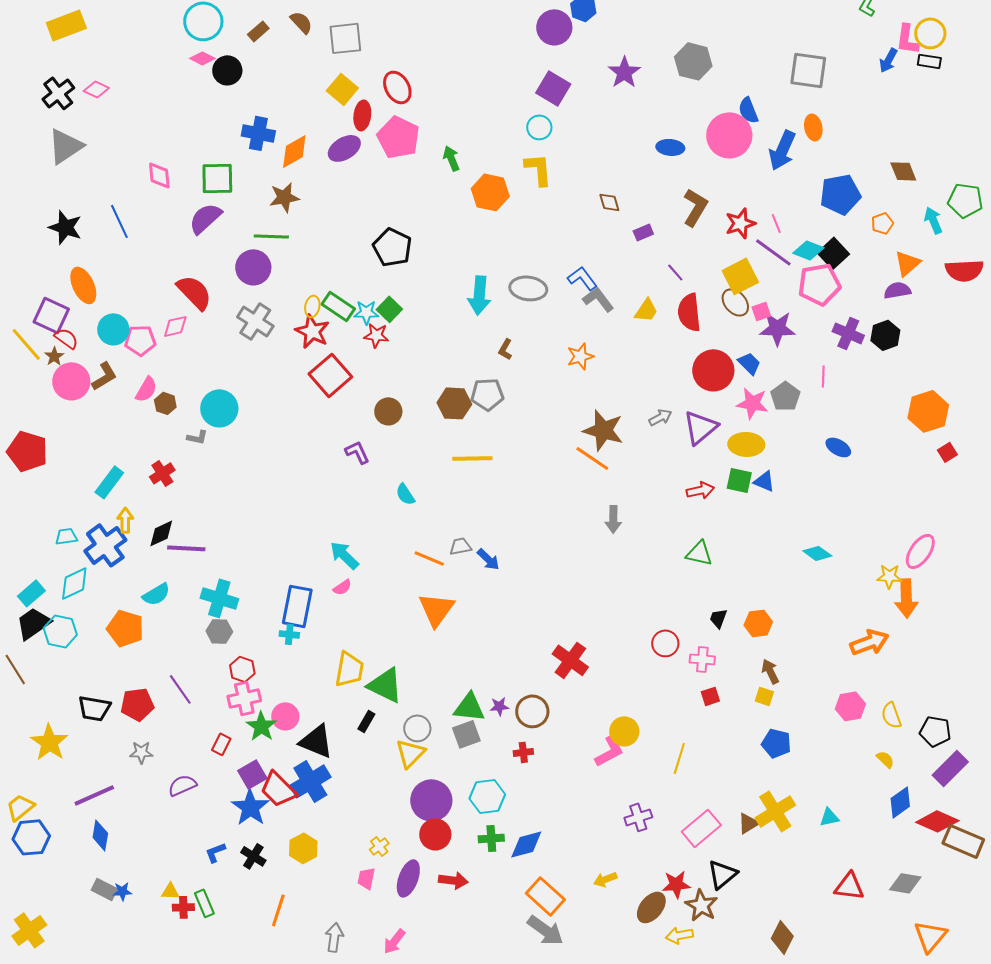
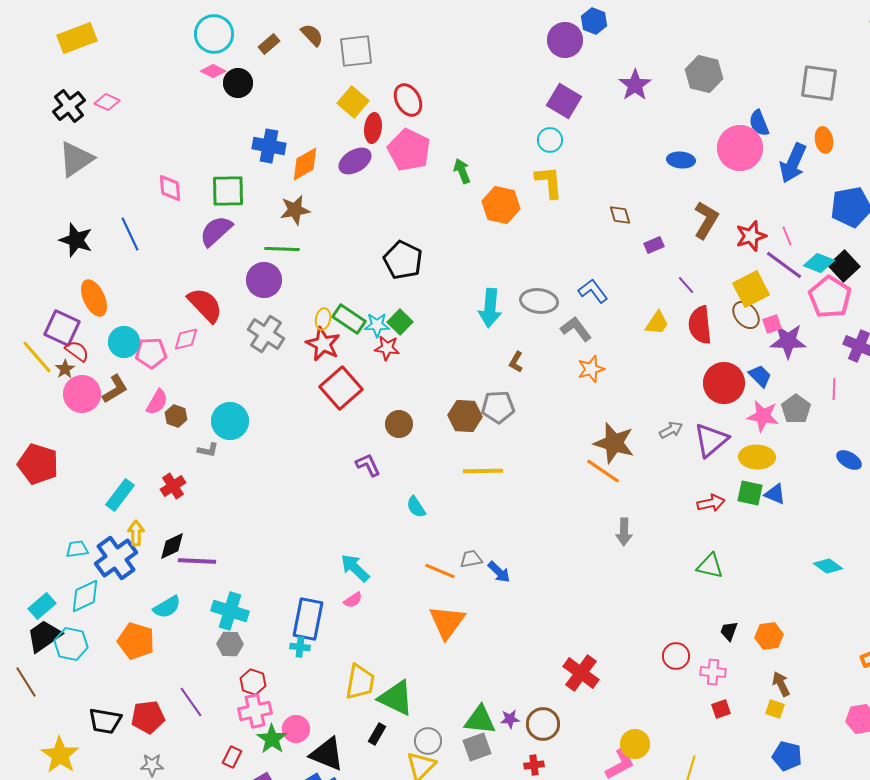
pink pentagon: (819, 284) -> (830, 297), turned -30
gray L-shape: (598, 299) -> (576, 329), moved

